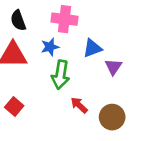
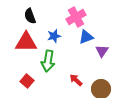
pink cross: (64, 19) -> (76, 17), moved, turned -36
green arrow: (61, 75) -> (48, 61), moved

